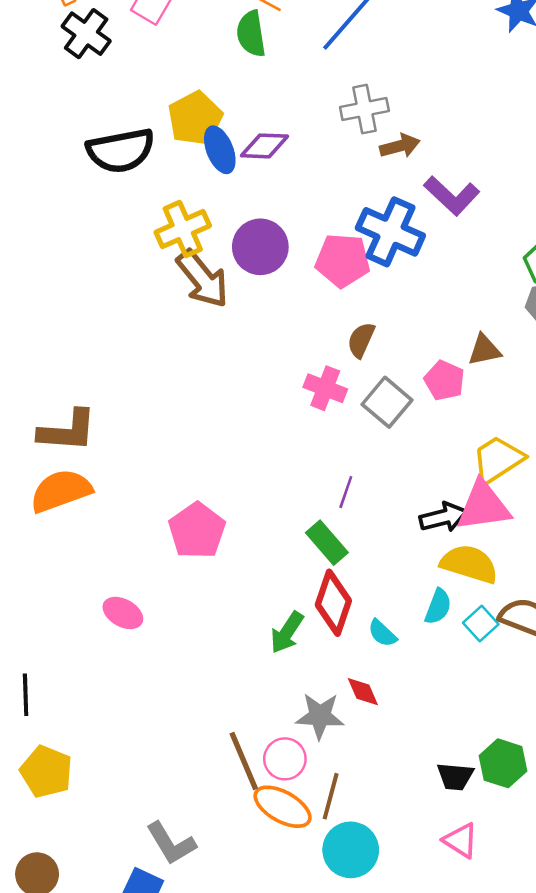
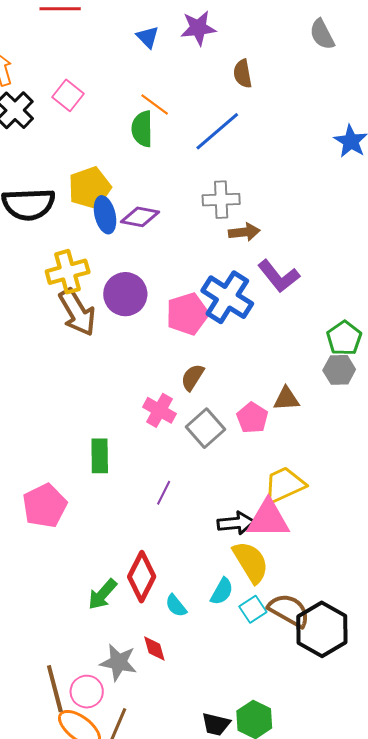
pink pentagon: (343, 260) -> (187, 314), turned -30
green rectangle: (327, 543) -> (100, 456), moved, turned 32
yellow semicircle: (469, 564) -> (251, 562), turned 33

